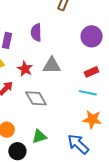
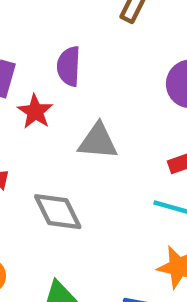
red star: (25, 69) -> (35, 112), moved

